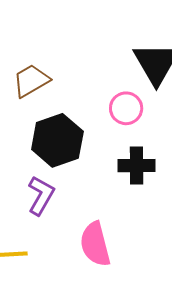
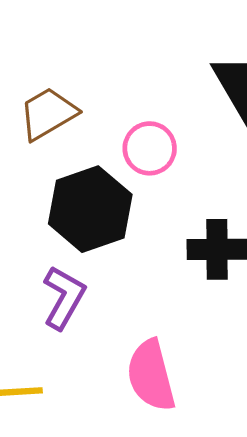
pink circle: (126, 108) -> (150, 148), moved

